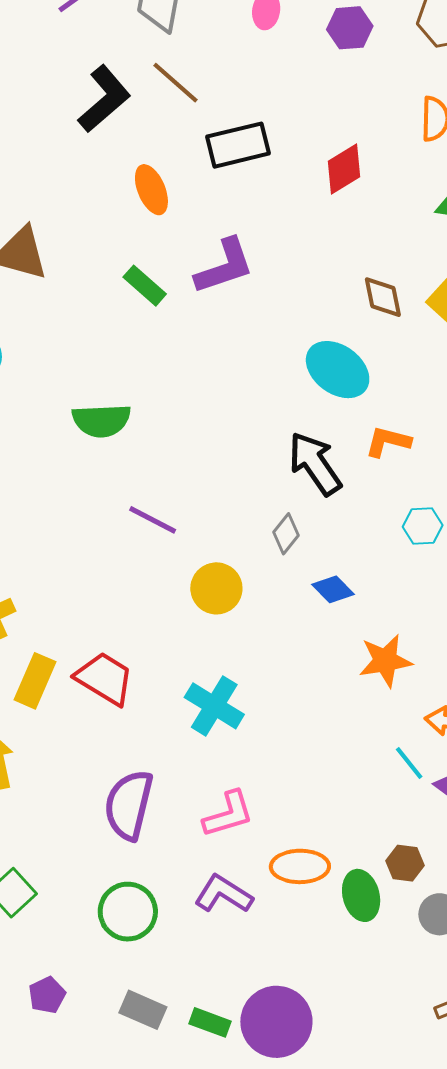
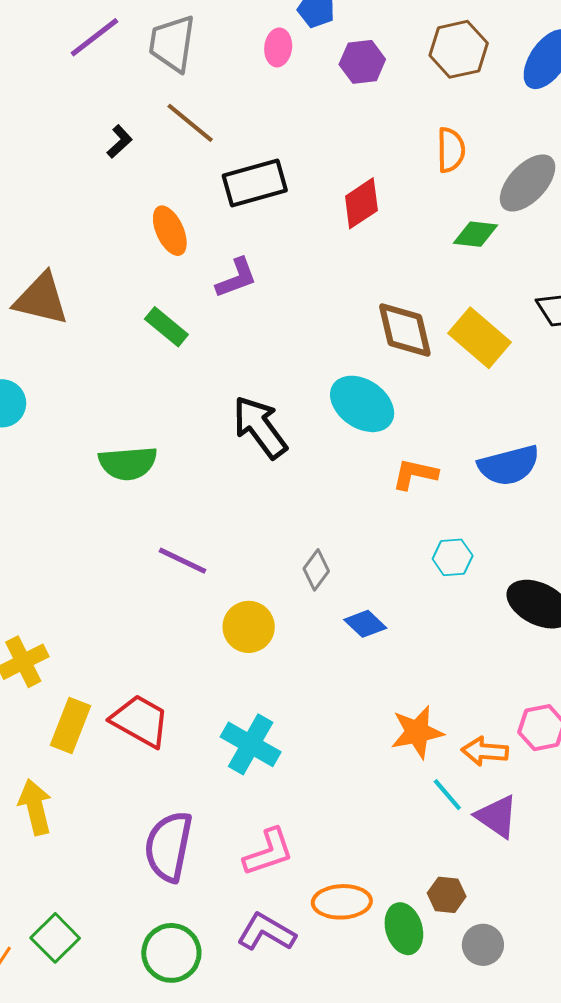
black L-shape: (104, 99) -> (119, 142), size x0.5
purple L-shape: (224, 266) -> (236, 278), moved, size x0.7
brown diamond: (383, 297) -> (405, 330), size x1.4
black arrow: (315, 464) -> (260, 427), moved
orange star: (385, 661) -> (417, 732), moved

